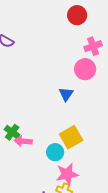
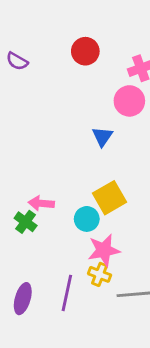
red circle: (77, 15) -> (85, 51), moved
green cross: (12, 132) -> (26, 222), moved

